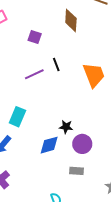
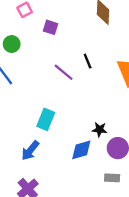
purple square: (35, 37) -> (50, 27), moved
purple line: (34, 74) -> (64, 72), turned 66

